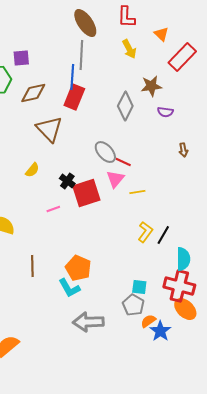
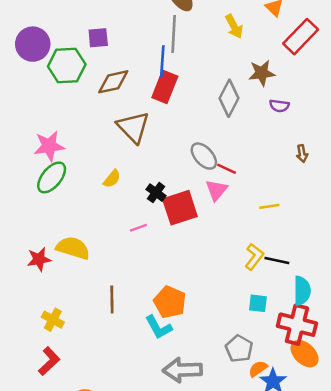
yellow line: (137, 192) -> (269, 206), moved
black line: (163, 235) -> (277, 261), turned 72
cyan square: (139, 287) -> (258, 303), moved

